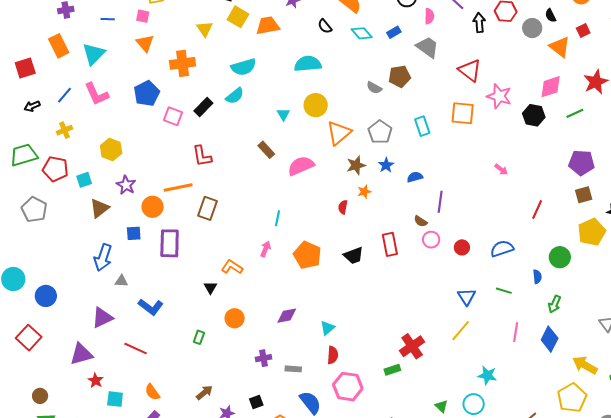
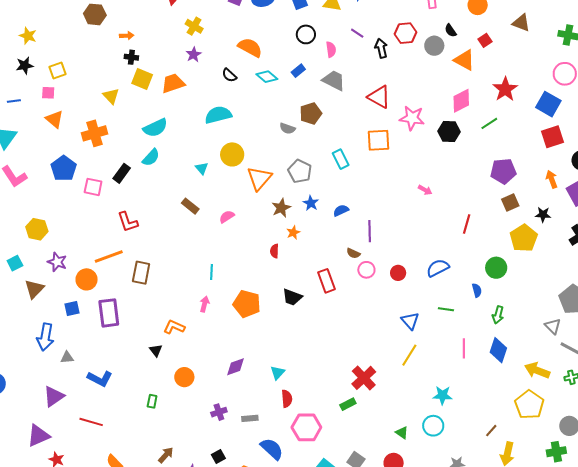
pink semicircle: (301, 166) -> (227, 217), size x0.6
black trapezoid: (354, 255) -> (292, 297), turned 50

